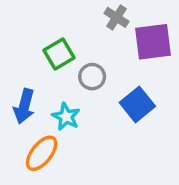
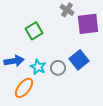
gray circle: (92, 77) -> (58, 68), moved
blue arrow: (24, 106) -> (14, 61), turned -114

